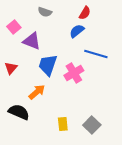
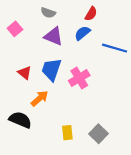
purple triangle: (32, 41) -> (54, 36), moved
blue line: (96, 54) -> (115, 48), moved
red triangle: (11, 68) -> (25, 73), moved, turned -32

